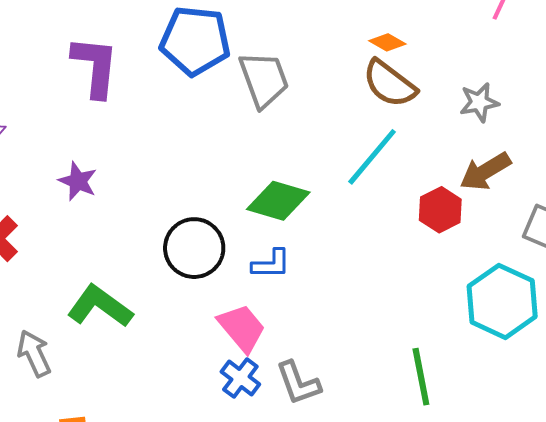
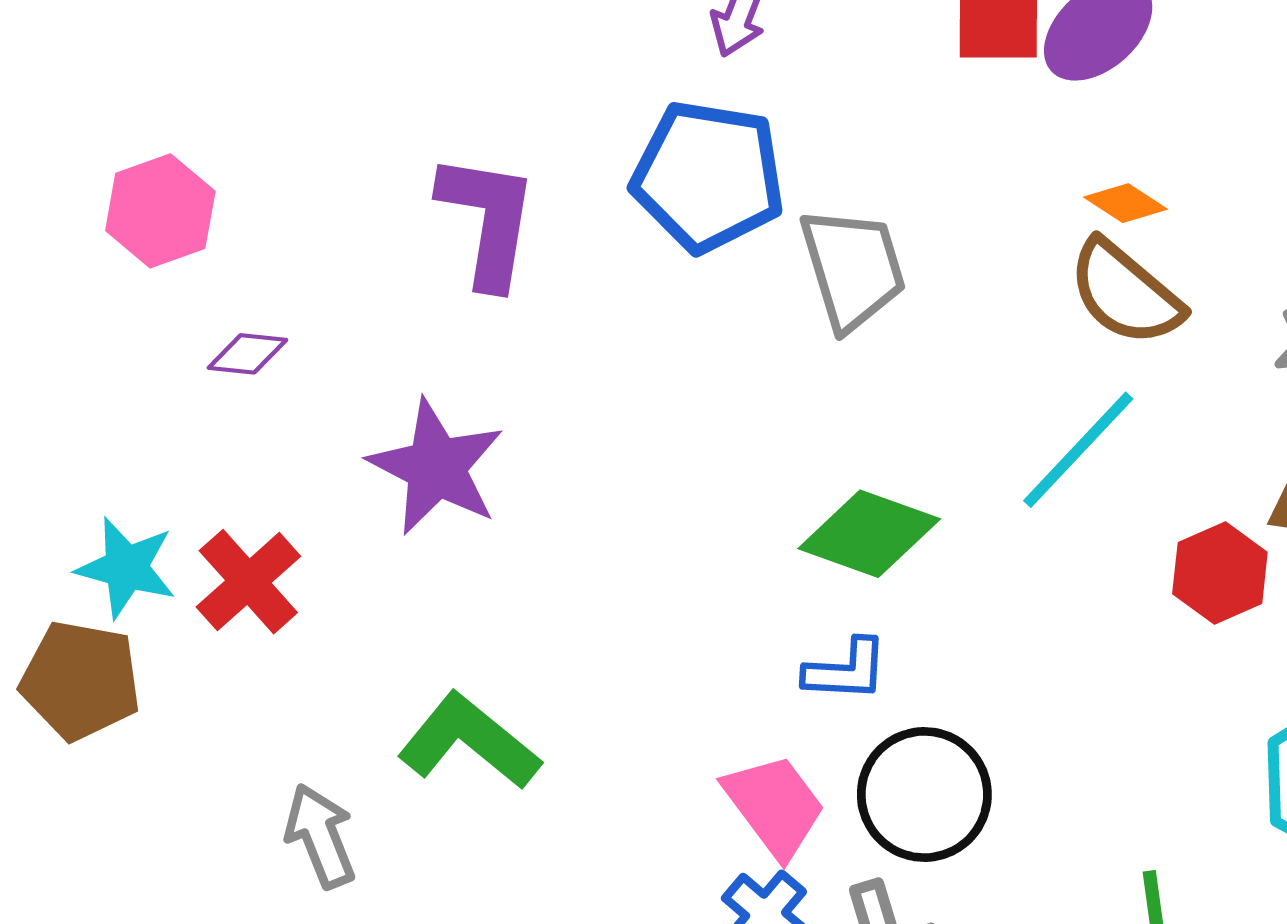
purple star: (78, 181) -> (436, 467), size x1.6
black circle: (194, 248) -> (924, 794), moved

